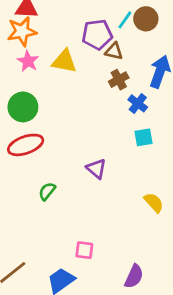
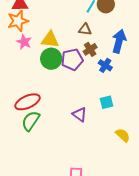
purple pentagon: (97, 35) -> (72, 60), moved
green circle: (23, 107) -> (51, 59), moved
cyan square: (144, 137) -> (106, 102), moved
green semicircle: (47, 191) -> (31, 121), moved, size x1.5

